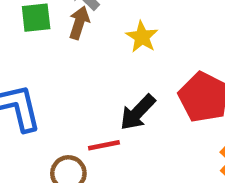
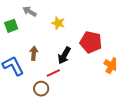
brown arrow: (79, 23) -> (34, 53), moved

